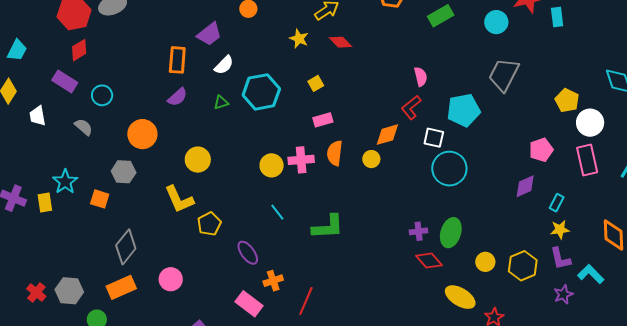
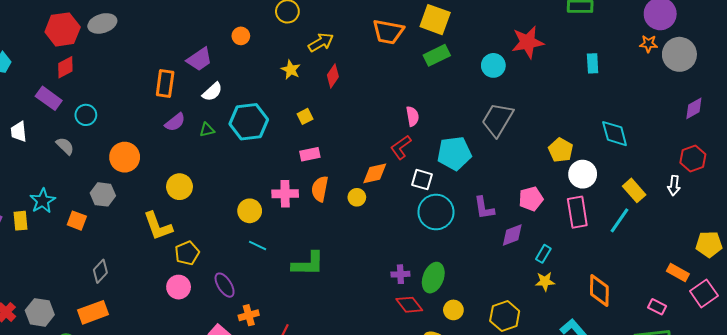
cyan rectangle: (557, 17) -> (593, 63), moved
red diamond: (340, 42) -> (333, 76), turned 75
purple semicircle: (177, 97) -> (175, 122), moved
yellow circle: (272, 165) -> (250, 211), moved
cyan line: (277, 212) -> (258, 245), turned -30
gray diamond: (126, 247) -> (100, 271), size x0.7
purple L-shape: (560, 259) -> (484, 208), moved
yellow circle: (485, 262) -> (453, 310), moved
pink circle: (171, 279) -> (179, 287), moved

